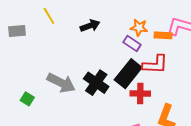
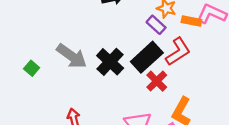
red L-shape: (155, 64) -> (178, 52), turned -44
red cross: (140, 94) -> (157, 81), turned 36

